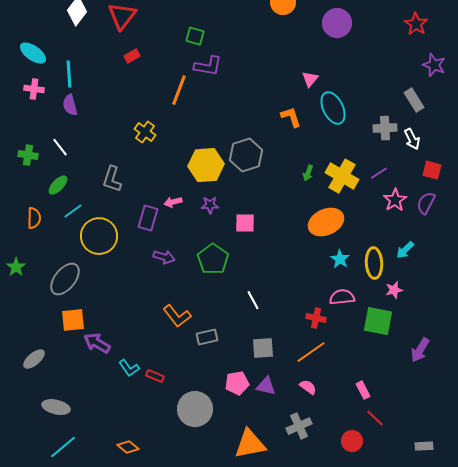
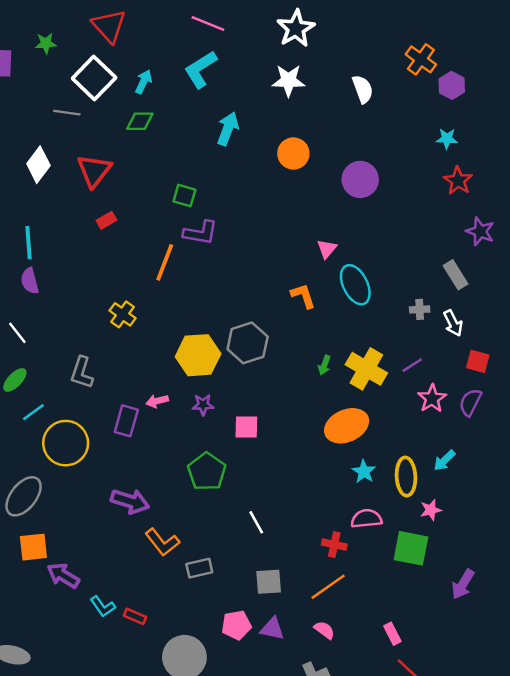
gray cross: (385, 128) -> (420, 309), size x0.7
purple arrow: (164, 257) -> (130, 501), moved, size x1.4

